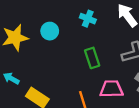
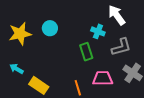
cyan cross: (88, 19) -> (98, 31), moved

